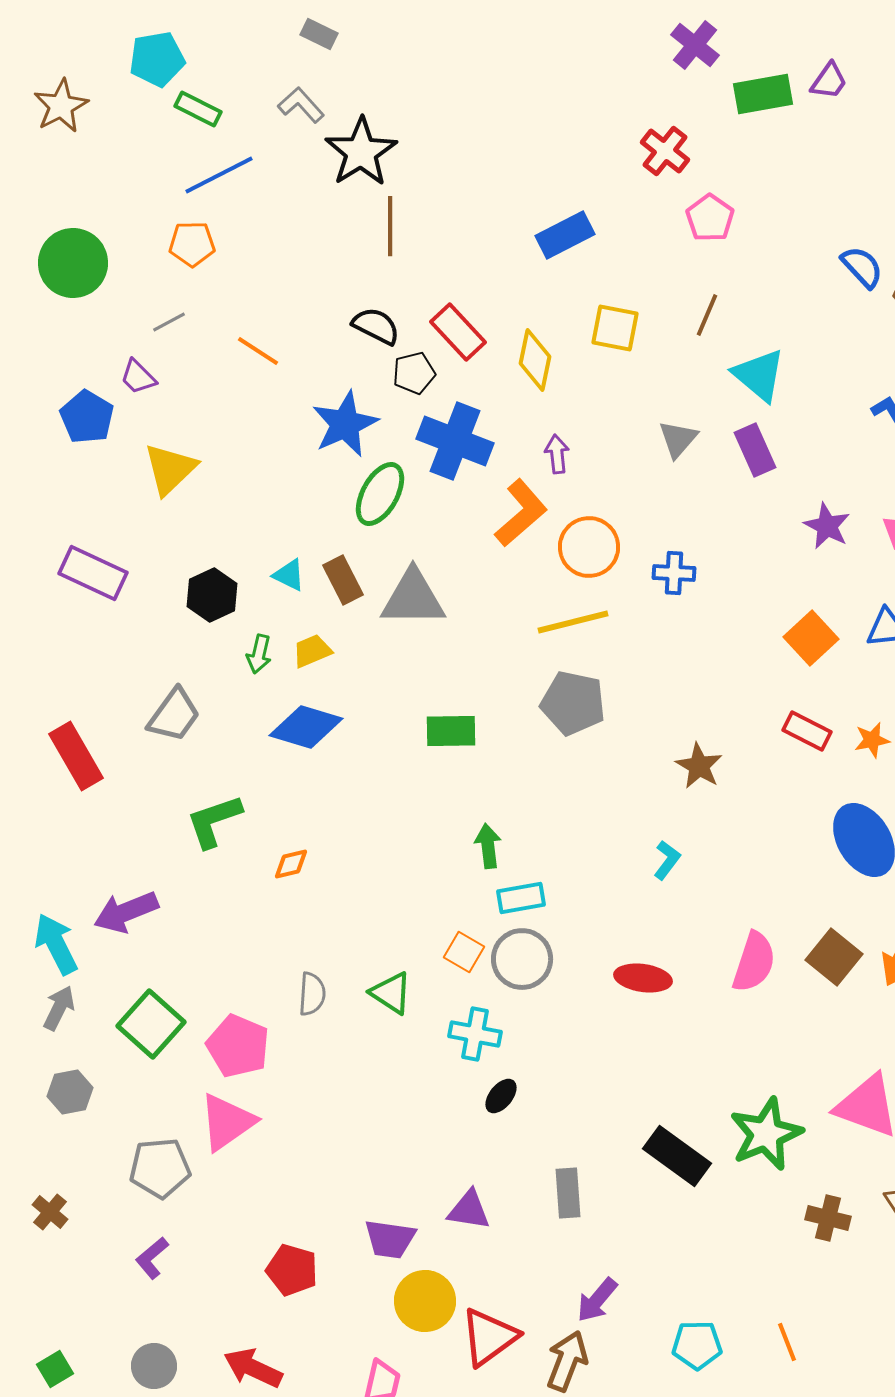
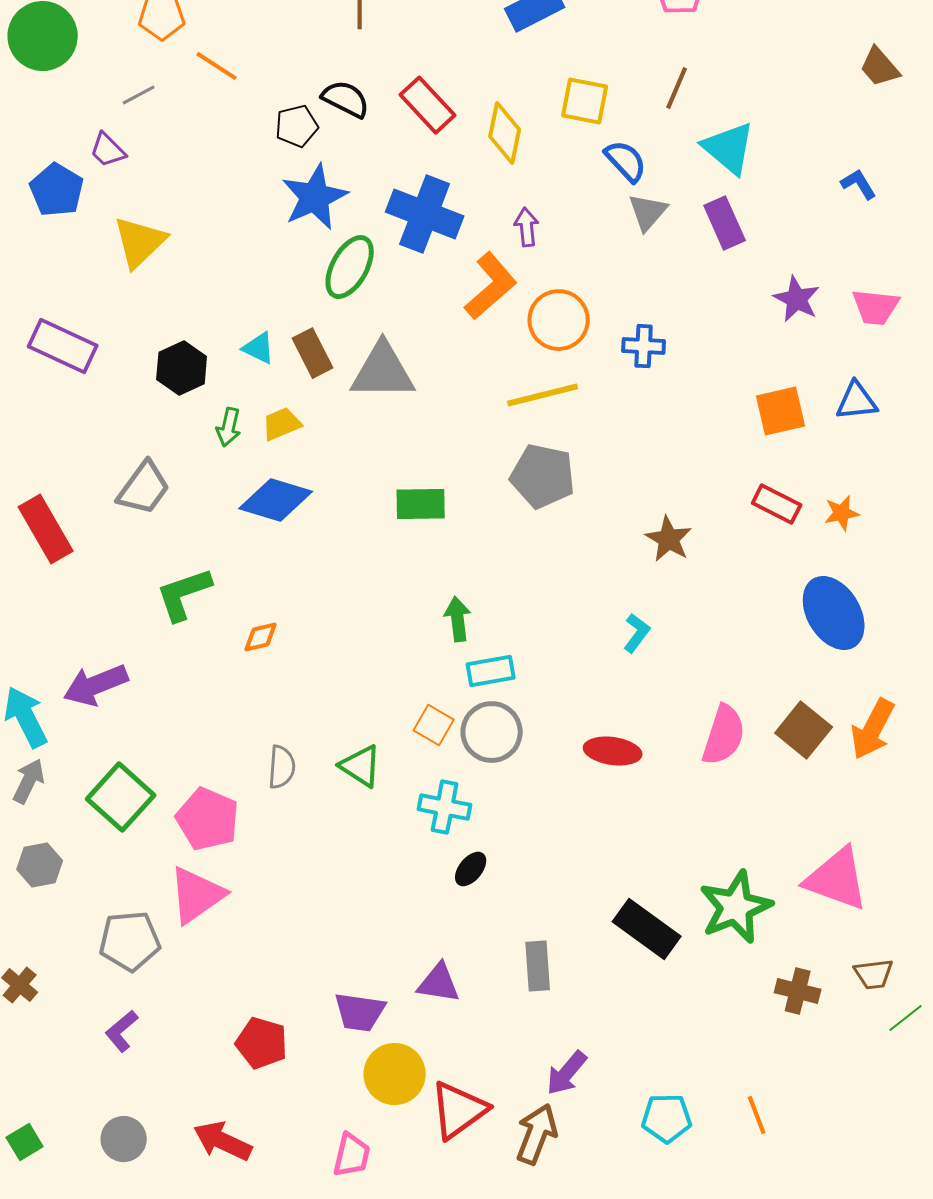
blue semicircle: (862, 267) -> (626, 161), moved
orange line: (258, 351) -> (217, 66), moved
black pentagon: (414, 373) -> (297, 126), moved
orange square: (811, 638) -> (781, 411), turned 30

